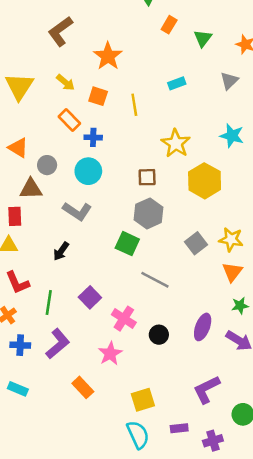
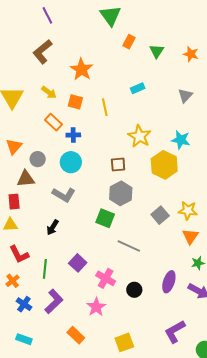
gray triangle: (229, 81) -> (185, 95), moved
cyan star: (232, 136) -> (181, 140), moved
orange triangle: (18, 148) -> (14, 146), turned 42
blue cross: (20, 345) -> (24, 304), turned 35

